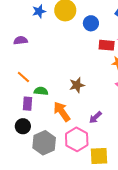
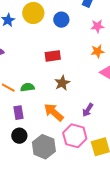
red rectangle: (107, 45) -> (53, 56), moved
green semicircle: (41, 91) -> (27, 87), moved

